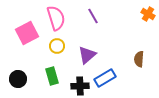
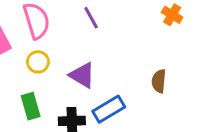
purple triangle: (87, 55) -> (82, 75), turned -48

